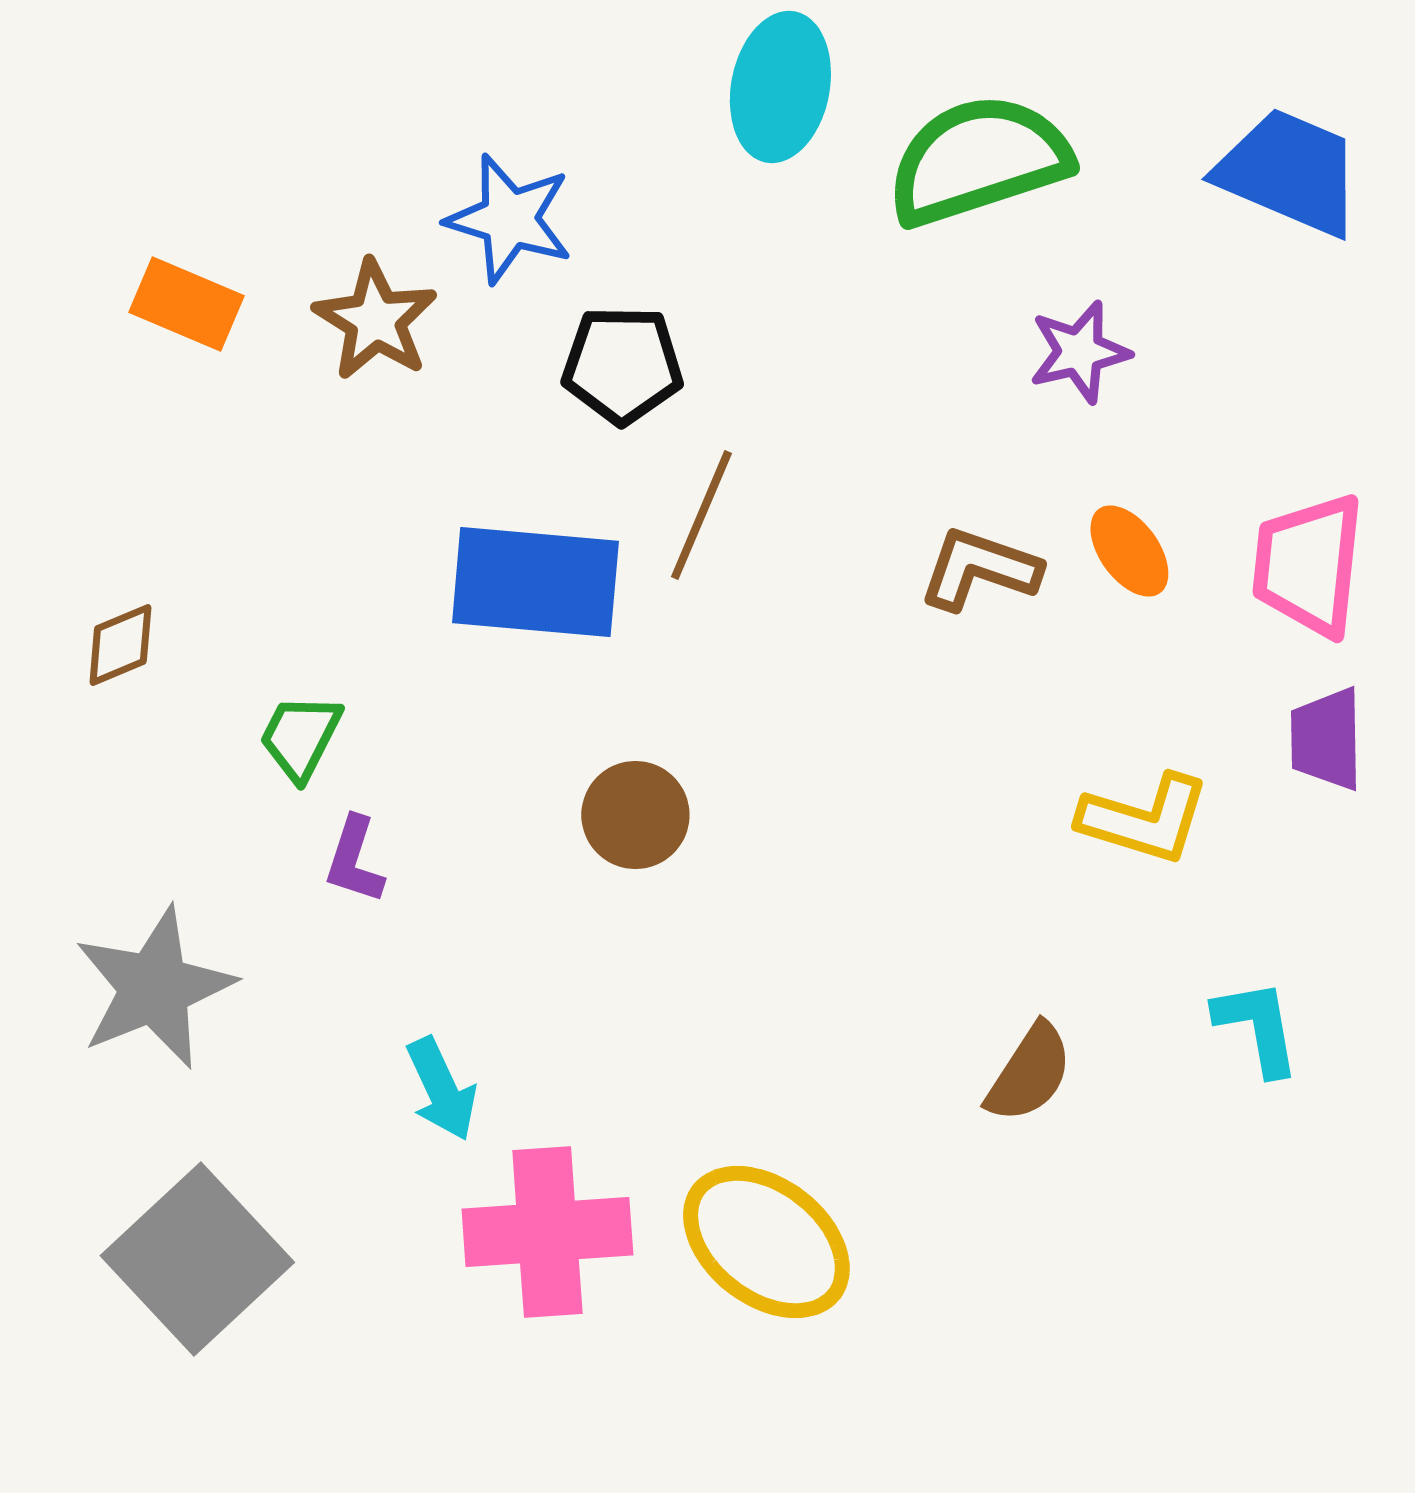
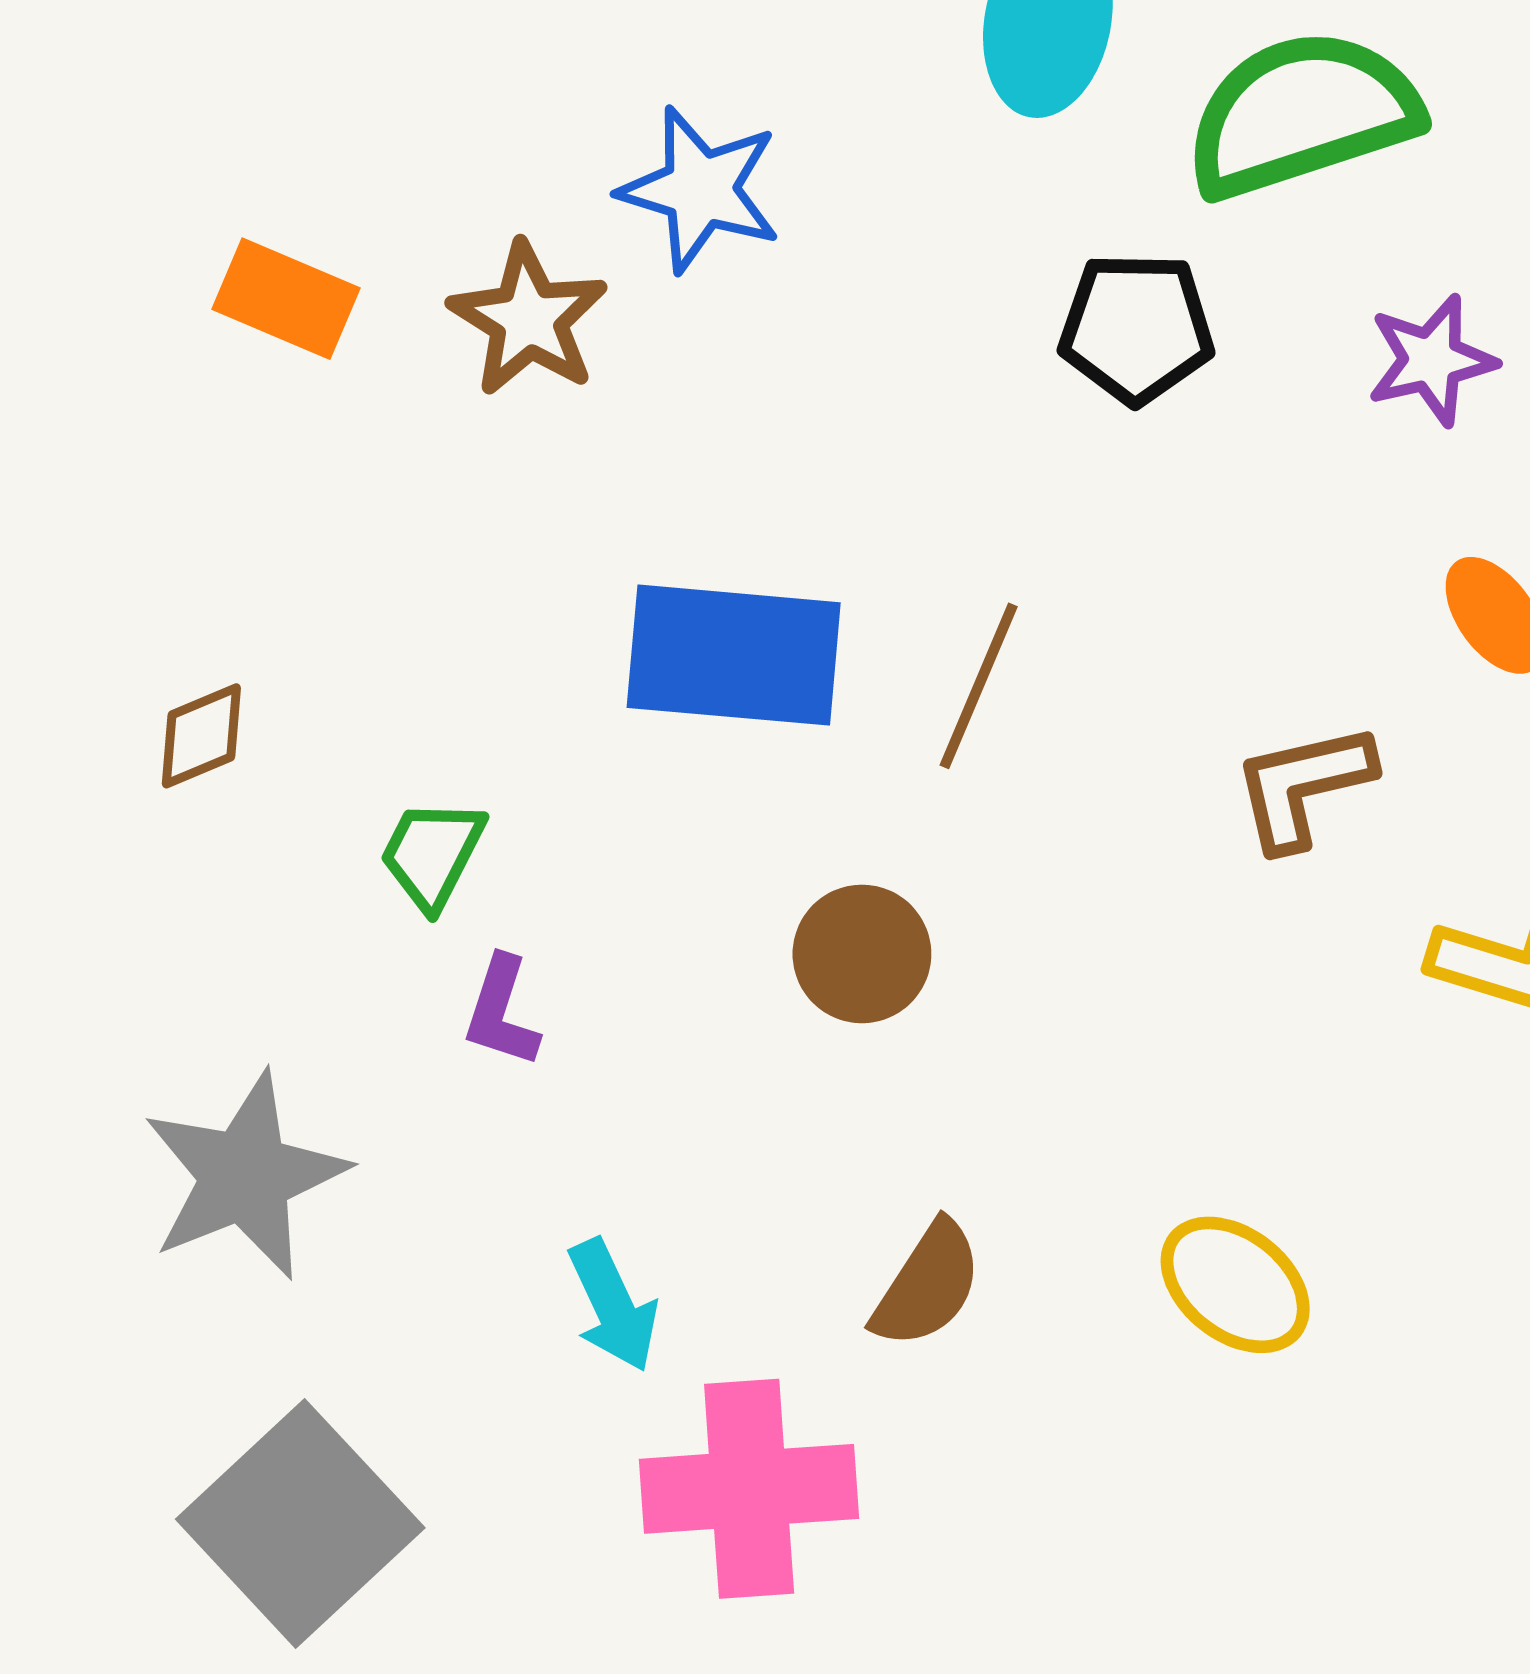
black pentagon: (622, 365) -> (1136, 328), moved
brown line: (701, 515) -> (979, 686), moved
brown L-shape: (979, 569) -> (1303, 786), moved, turned -32
brown semicircle: (1029, 1073) -> (927, 1285), moved
yellow ellipse: (766, 1242) -> (1235, 1285), moved, size x0.7

